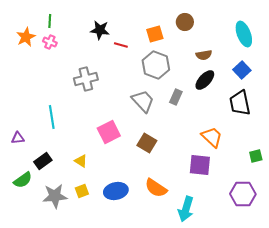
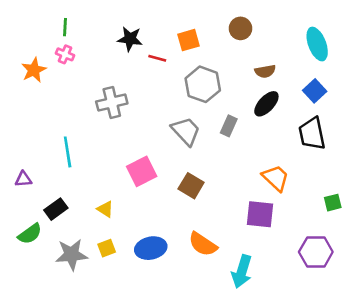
orange square: (155, 34) -> (188, 40), moved
orange star: (26, 37) -> (34, 70), moved

